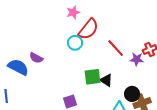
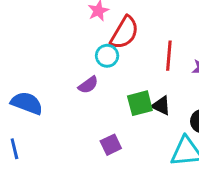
red line: (116, 48) -> (169, 56), turned 54
purple semicircle: (36, 58) -> (88, 85), moved, turned -56

